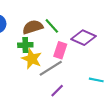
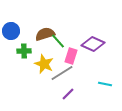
green line: (52, 26) -> (58, 41), moved
green cross: (25, 45) -> (24, 51), moved

